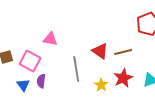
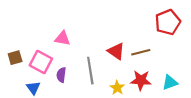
red star: (123, 78) -> (141, 80), turned 30
purple semicircle: (41, 81) -> (61, 75), moved

